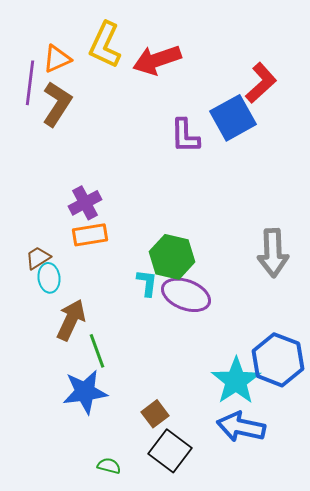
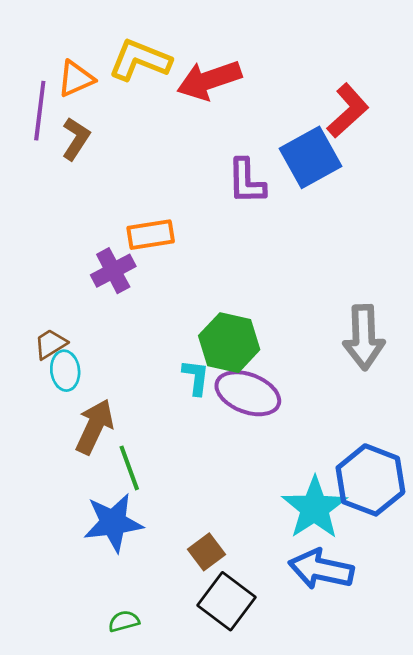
yellow L-shape: (105, 45) -> (140, 60), turned 87
brown L-shape: (57, 104) -> (76, 139), size x0.7
orange rectangle: (90, 235) -> (151, 235), moved
green semicircle: (109, 466) -> (124, 621), moved, turned -30

